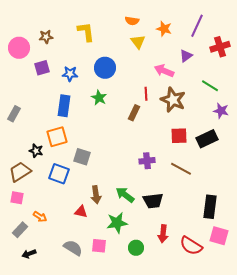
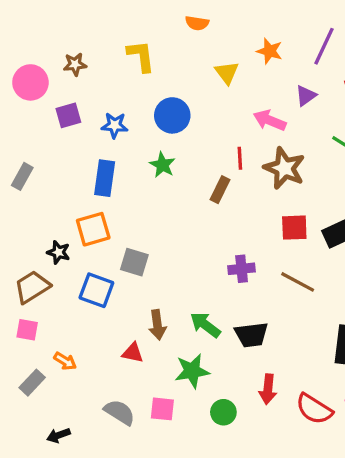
orange semicircle: (132, 21) -> (197, 23), moved
gray rectangle: (14, 114) -> (22, 176), moved
black arrow: (29, 254) -> (59, 435), moved

